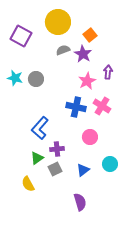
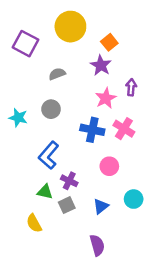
gray semicircle: (63, 50) -> (57, 74), moved
cyan star: (15, 78) -> (18, 118), moved
gray circle: (36, 79) -> (51, 109), moved
purple cross: (57, 149) -> (69, 181), turned 32
green triangle: (37, 158) -> (45, 192), turned 48

